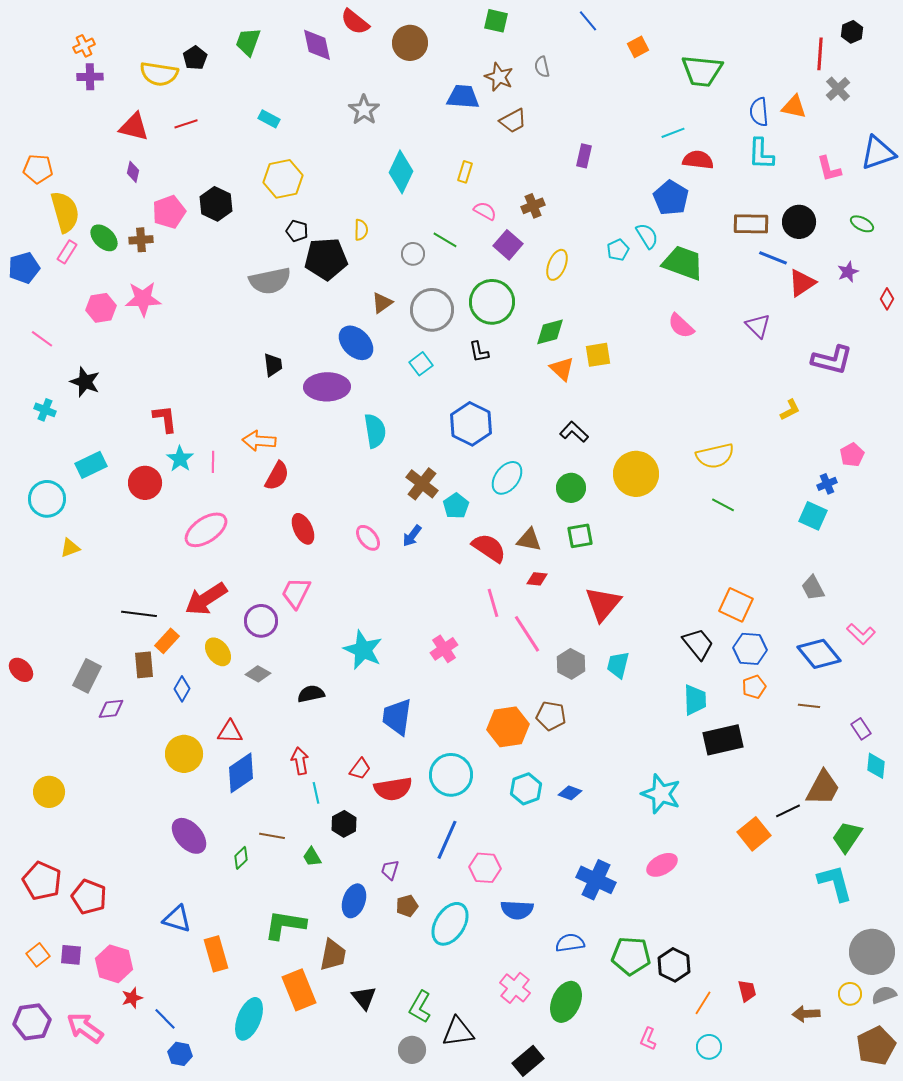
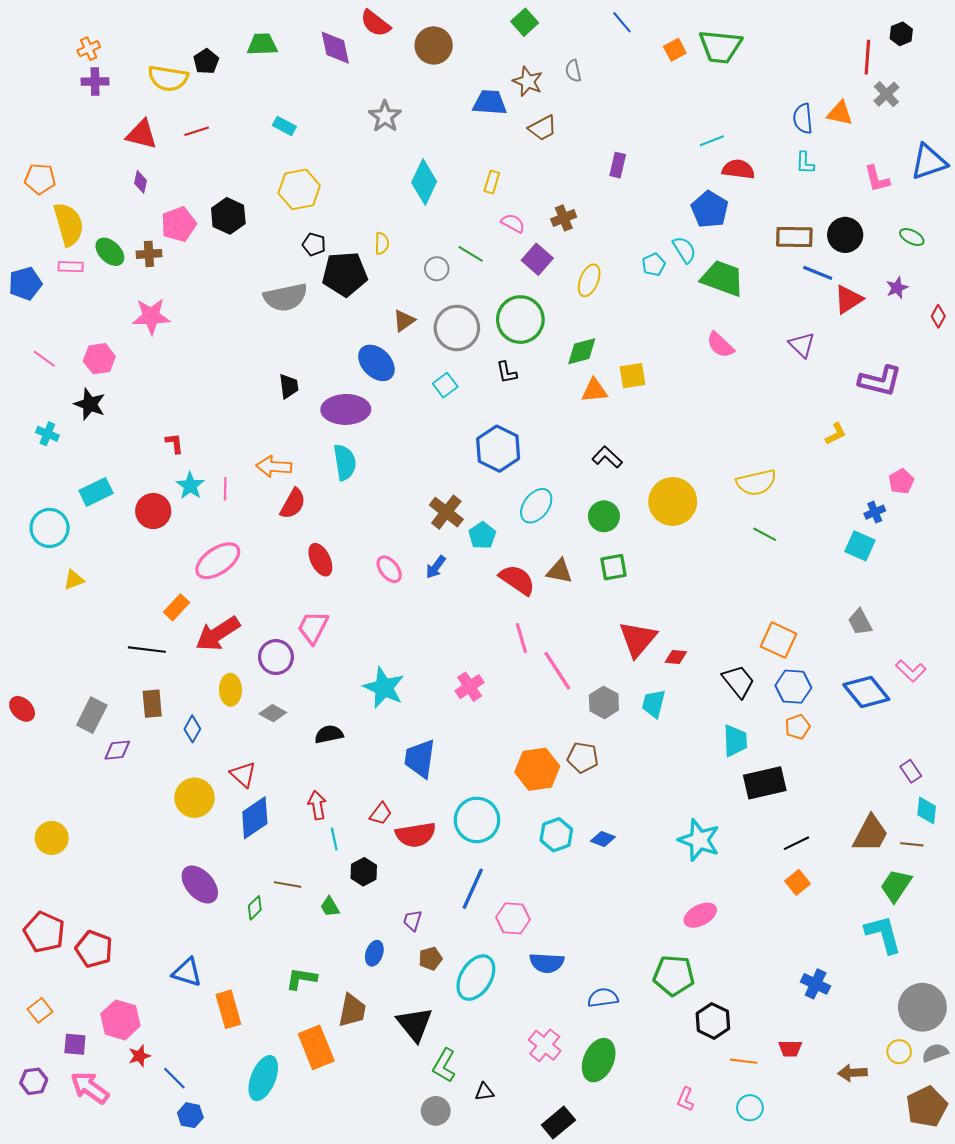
green square: (496, 21) -> (525, 22), turned 35
green trapezoid: (248, 42) -> (262, 44), turned 68
green trapezoid: (702, 71) -> (720, 47), moved
cyan L-shape: (761, 154) -> (805, 163), size x0.7
pink rectangle: (67, 252) -> (71, 267), turned 60
pink hexagon: (101, 308) -> (99, 359), moved
orange triangle: (562, 369) -> (594, 390), turned -48
red L-shape: (165, 419) -> (174, 443), size x0.7
cyan semicircle: (375, 431) -> (345, 462), moved
red diamond: (537, 579) -> (676, 657), moved
orange rectangle: (167, 641) -> (176, 607), moved
yellow ellipse: (218, 652) -> (230, 690), turned 36
brown line: (809, 706) -> (912, 844), moved
red triangle: (230, 732) -> (243, 774), turned 40
black line: (788, 811) -> (796, 843), moved
orange square: (754, 834) -> (798, 882), size x0.7
blue cross: (596, 880) -> (816, 984), moved, size x0.7
blue ellipse: (354, 901) -> (374, 953), size x0.7
green L-shape: (285, 925) -> (301, 979), size x0.7
purple square: (71, 955) -> (75, 1044), moved
green pentagon: (631, 956) -> (674, 975), moved
red trapezoid: (747, 991) -> (790, 1048), turned 105
black triangle: (364, 998) -> (415, 1024), moved, size x1.4
orange line: (703, 1003) -> (744, 1061), turned 65
purple hexagon: (32, 1022) -> (34, 1081), size x0.7
black triangle: (458, 1032) -> (484, 1092), size x0.6

